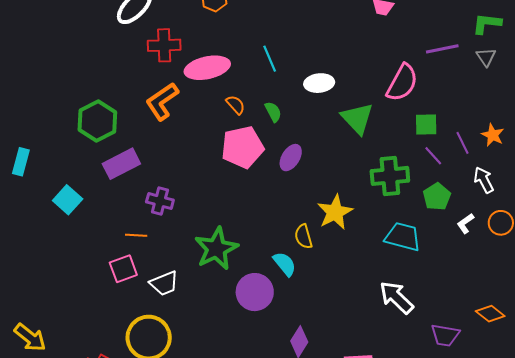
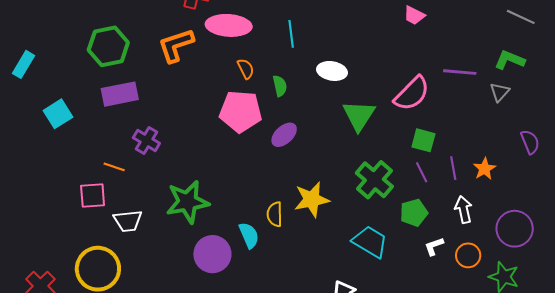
green cross: (390, 176) -> (374, 180), turned 30

